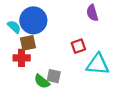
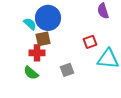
gray square: (54, 76) -> (67, 70), turned -32
green semicircle: (42, 81) -> (31, 73), moved

